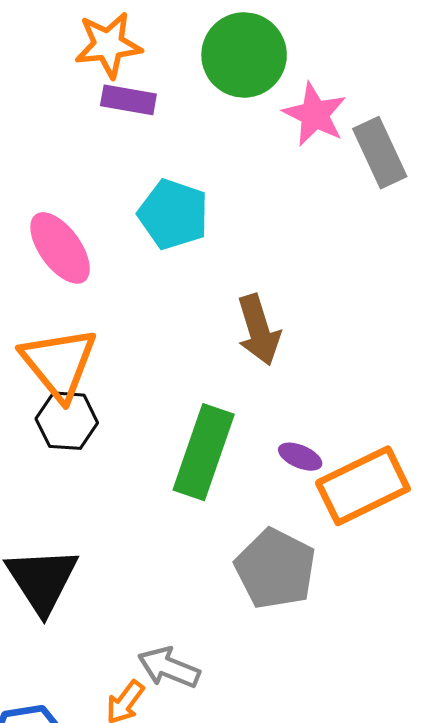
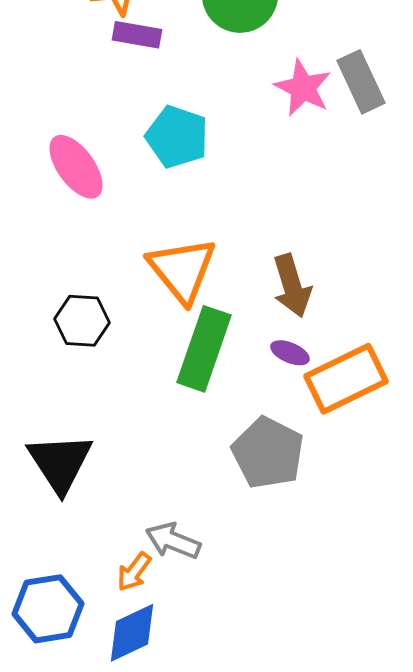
pink star: (315, 114) -> (303, 88), moved
brown arrow: (259, 330) -> (292, 286), moved
orange triangle: (59, 363) -> (182, 270), moved

